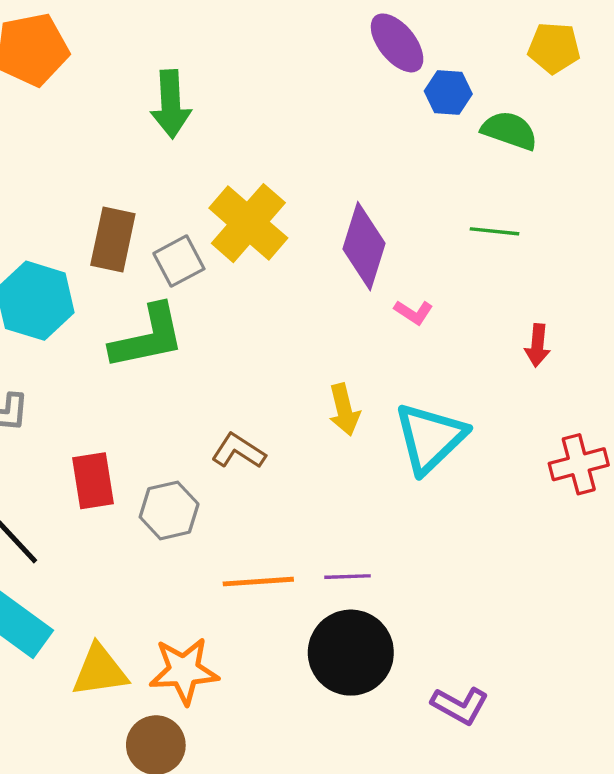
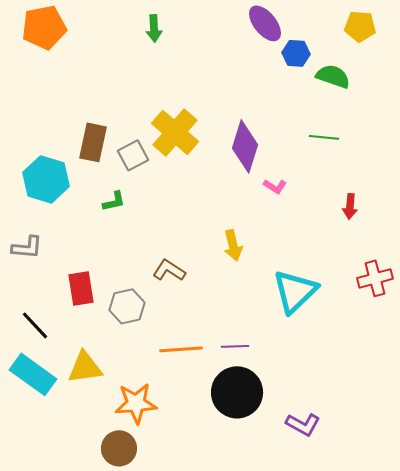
green arrow: (171, 104) -> (154, 28), moved, size x0.7
green L-shape: (148, 337) -> (114, 201), size x0.5
cyan triangle: (430, 438) -> (295, 291), moved
yellow triangle: (100, 671) -> (85, 367), moved

